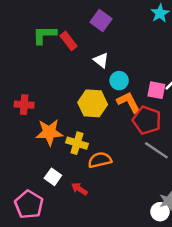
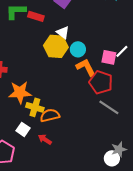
red rectangle: (69, 41) -> (36, 16), turned -35
yellow hexagon: (93, 103) -> (56, 46), moved
yellow cross: (77, 143) -> (35, 107), moved
orange semicircle: (100, 160) -> (50, 115), moved

